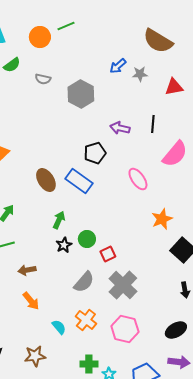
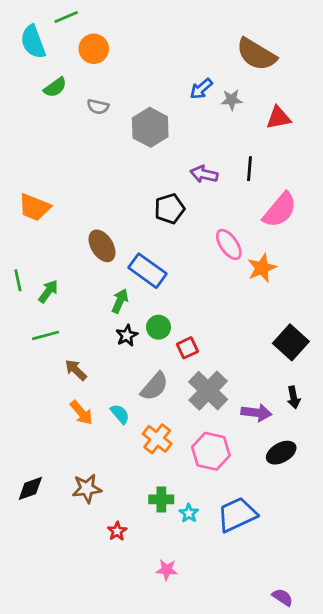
green line: (66, 26) -> (66, 17), moved
blue rectangle: (79, 181) -> (147, 271), moved
orange star: (162, 219) -> (262, 268), moved
brown arrow: (27, 270) -> (76, 370), turned 54
cyan semicircle: (59, 327) -> (120, 414), moved
purple arrow: (179, 362) -> (256, 413), moved

